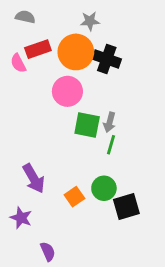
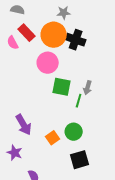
red rectangle: (38, 49) -> (27, 33), turned 66
gray arrow: (110, 122) -> (88, 88), moved
black square: (126, 207) -> (80, 160), moved

